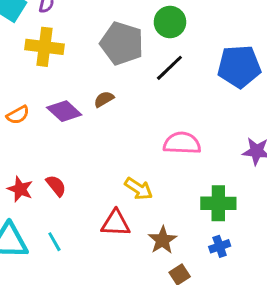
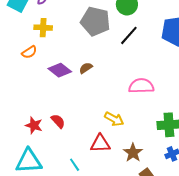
yellow cross: (45, 47) -> (43, 28), size x0.7
brown semicircle: (104, 99) -> (86, 68), moved
orange semicircle: (18, 115) -> (29, 52), moved
cyan line: (54, 242) -> (75, 165), moved

